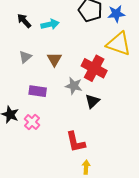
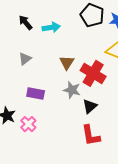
brown triangle: (54, 59) -> (67, 63), moved
red L-shape: (76, 142) -> (91, 135), moved

